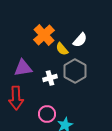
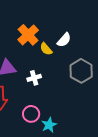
gray hexagon: (75, 71) -> (81, 71), moved

